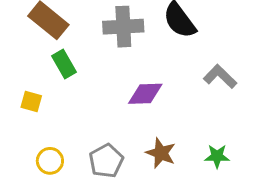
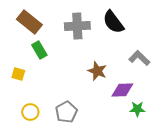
purple diamond: (145, 94) -> (122, 90), moved
brown star: (161, 153) -> (97, 71), moved

